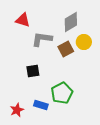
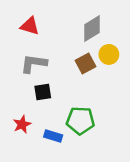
gray L-shape: (42, 39) -> (34, 64), moved
green pentagon: (62, 93) -> (80, 121), turned 30
red star: (17, 110) -> (22, 124), moved

